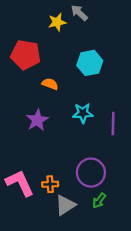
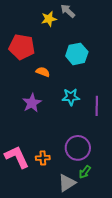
gray triangle: (65, 205) -> (67, 183), moved

